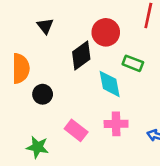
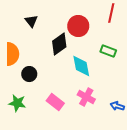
green rectangle: (133, 63) -> (108, 51), moved
pink cross: (116, 124) -> (86, 97), turned 30
green star: (37, 147) -> (17, 103), moved

